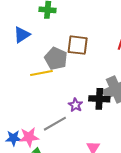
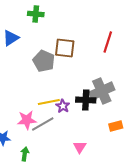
yellow line: (41, 73) -> (49, 102), moved
pink star: (29, 137) -> (27, 120), moved

